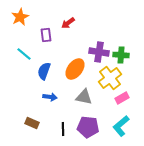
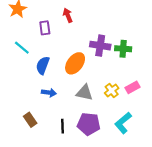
red arrow: (68, 23) -> (68, 15), turned 104
yellow cross: (110, 78) -> (112, 91), moved, size x0.6
pink rectangle: (122, 98) -> (133, 87), moved
brown rectangle: (32, 123) -> (30, 120), turned 32

